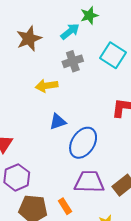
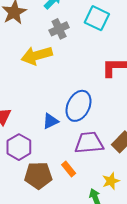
yellow arrow: (47, 86) -> (37, 55), size x1.4
blue triangle: (58, 122) -> (50, 121), moved

